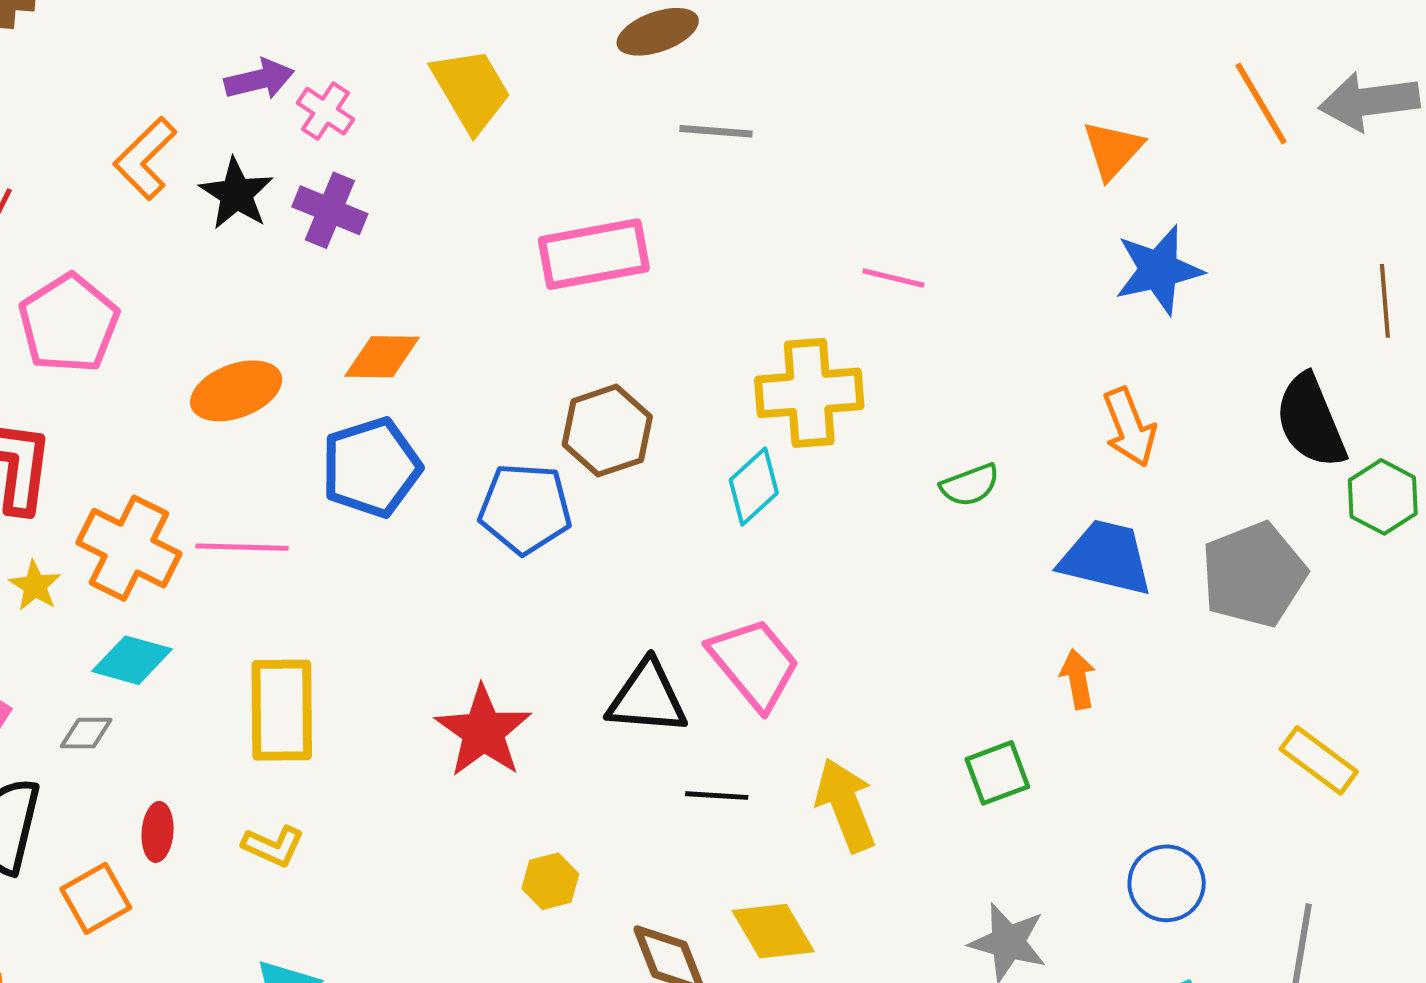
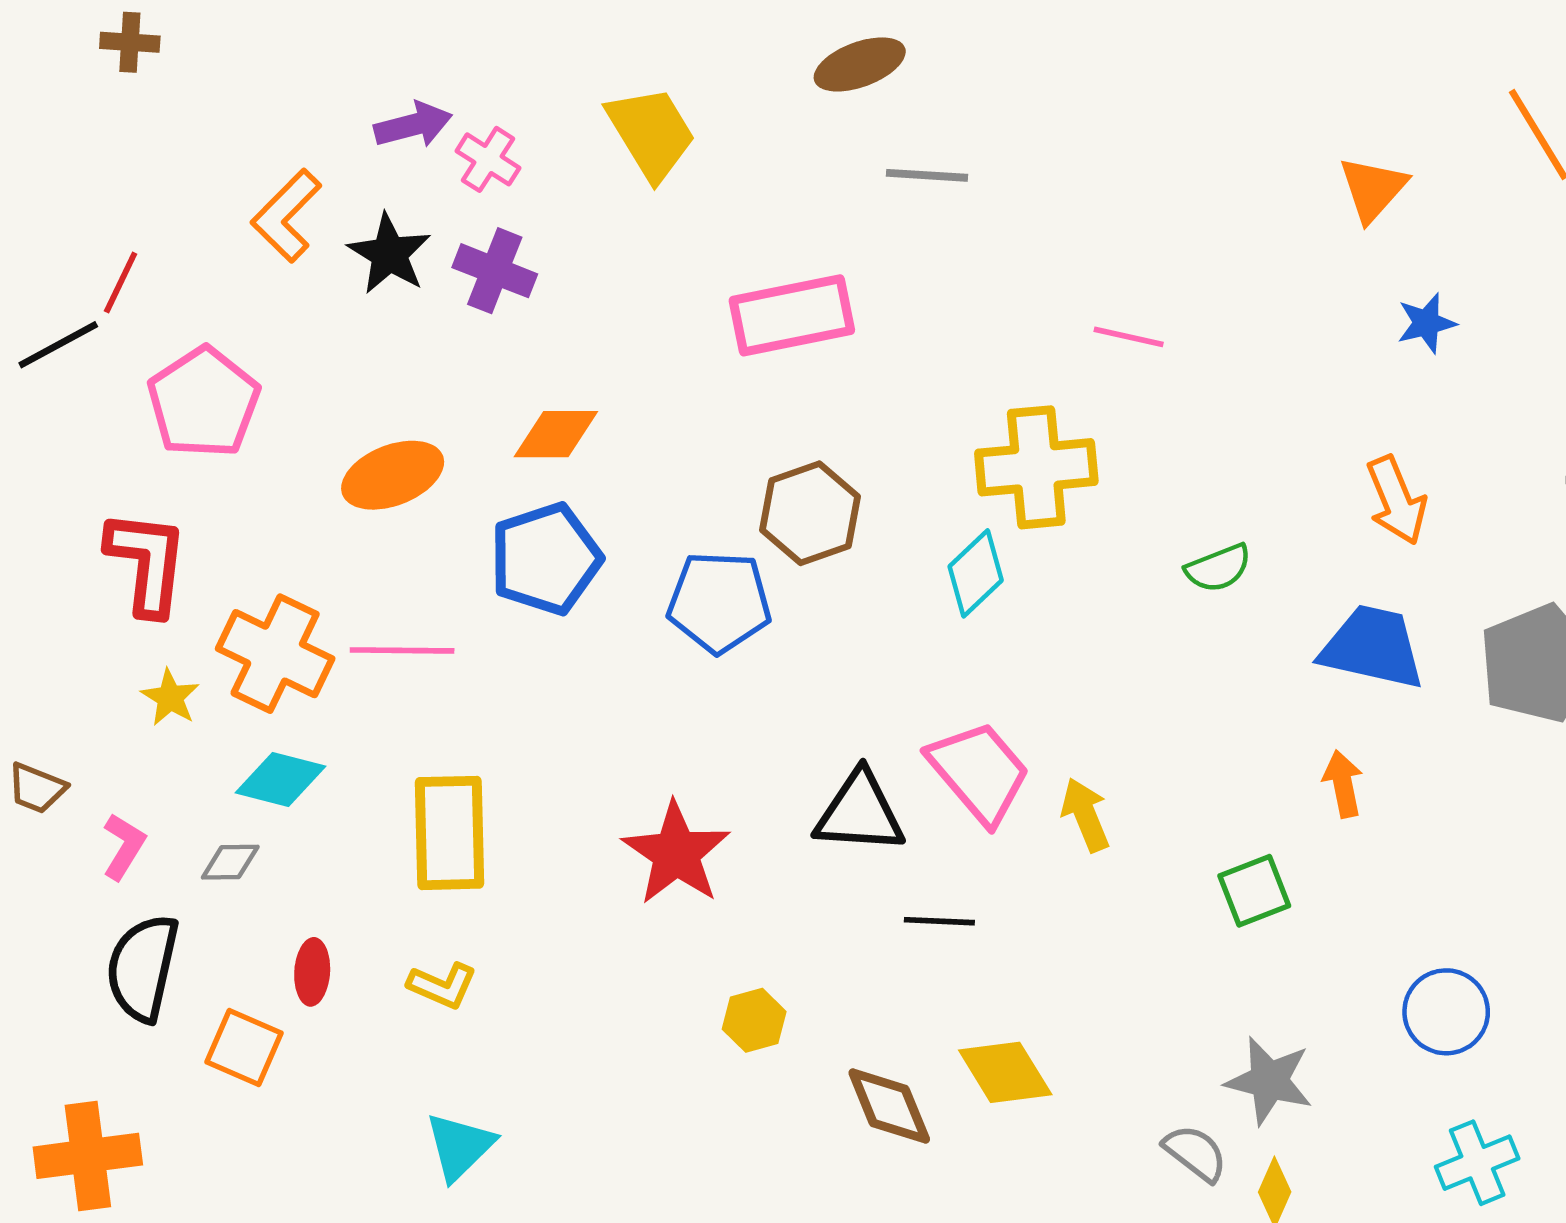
blue star: (1159, 270) -> (1426, 323), size x0.6
yellow arrow: (845, 805) -> (1085, 815), moved, size x0.7
orange square: (96, 898) -> (244, 1048), turned -36

